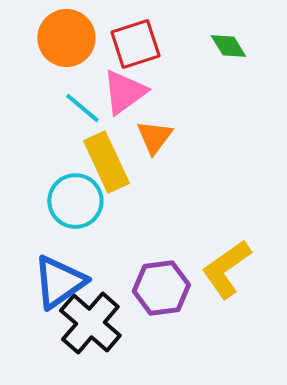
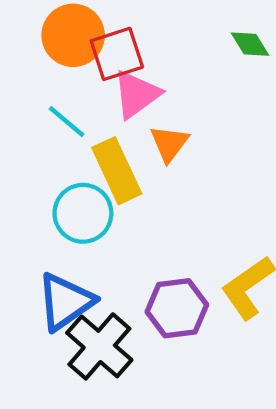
red square: (135, 44) -> (117, 54), moved
cyan line: (82, 108) -> (67, 122), moved

